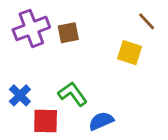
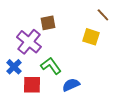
purple cross: (31, 28) -> (29, 42), moved, turned -30

